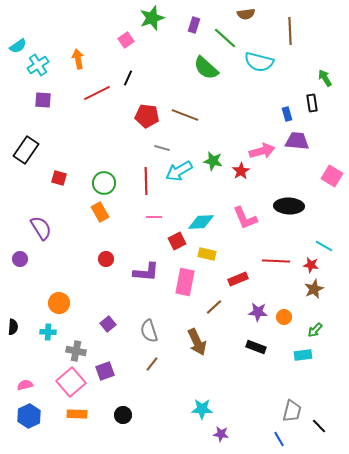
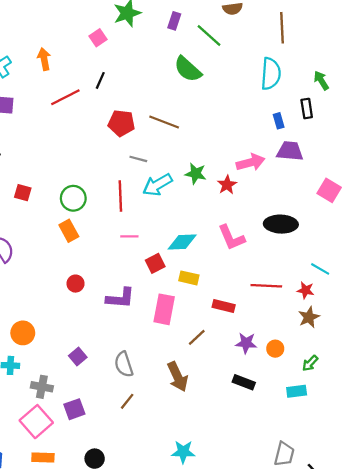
cyan semicircle: (259, 62) -> (271, 74), moved, turned -100
red rectangle: (238, 279) -> (224, 306), turned 36

